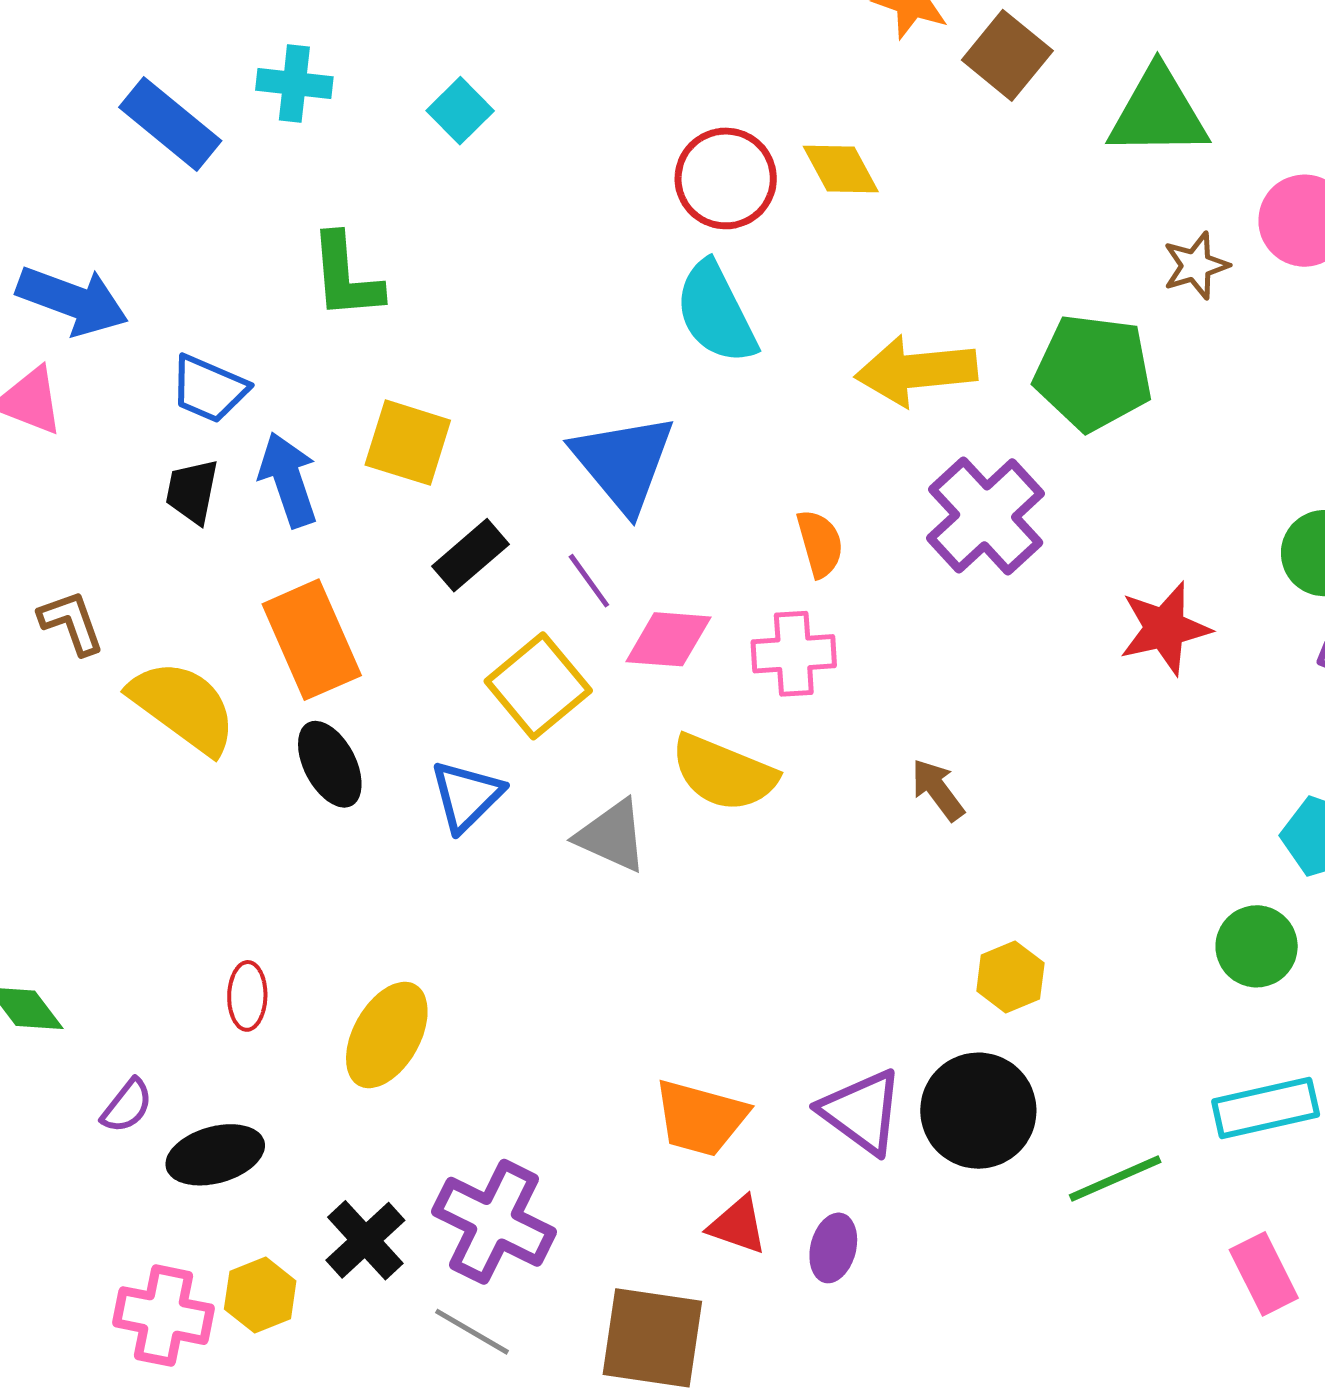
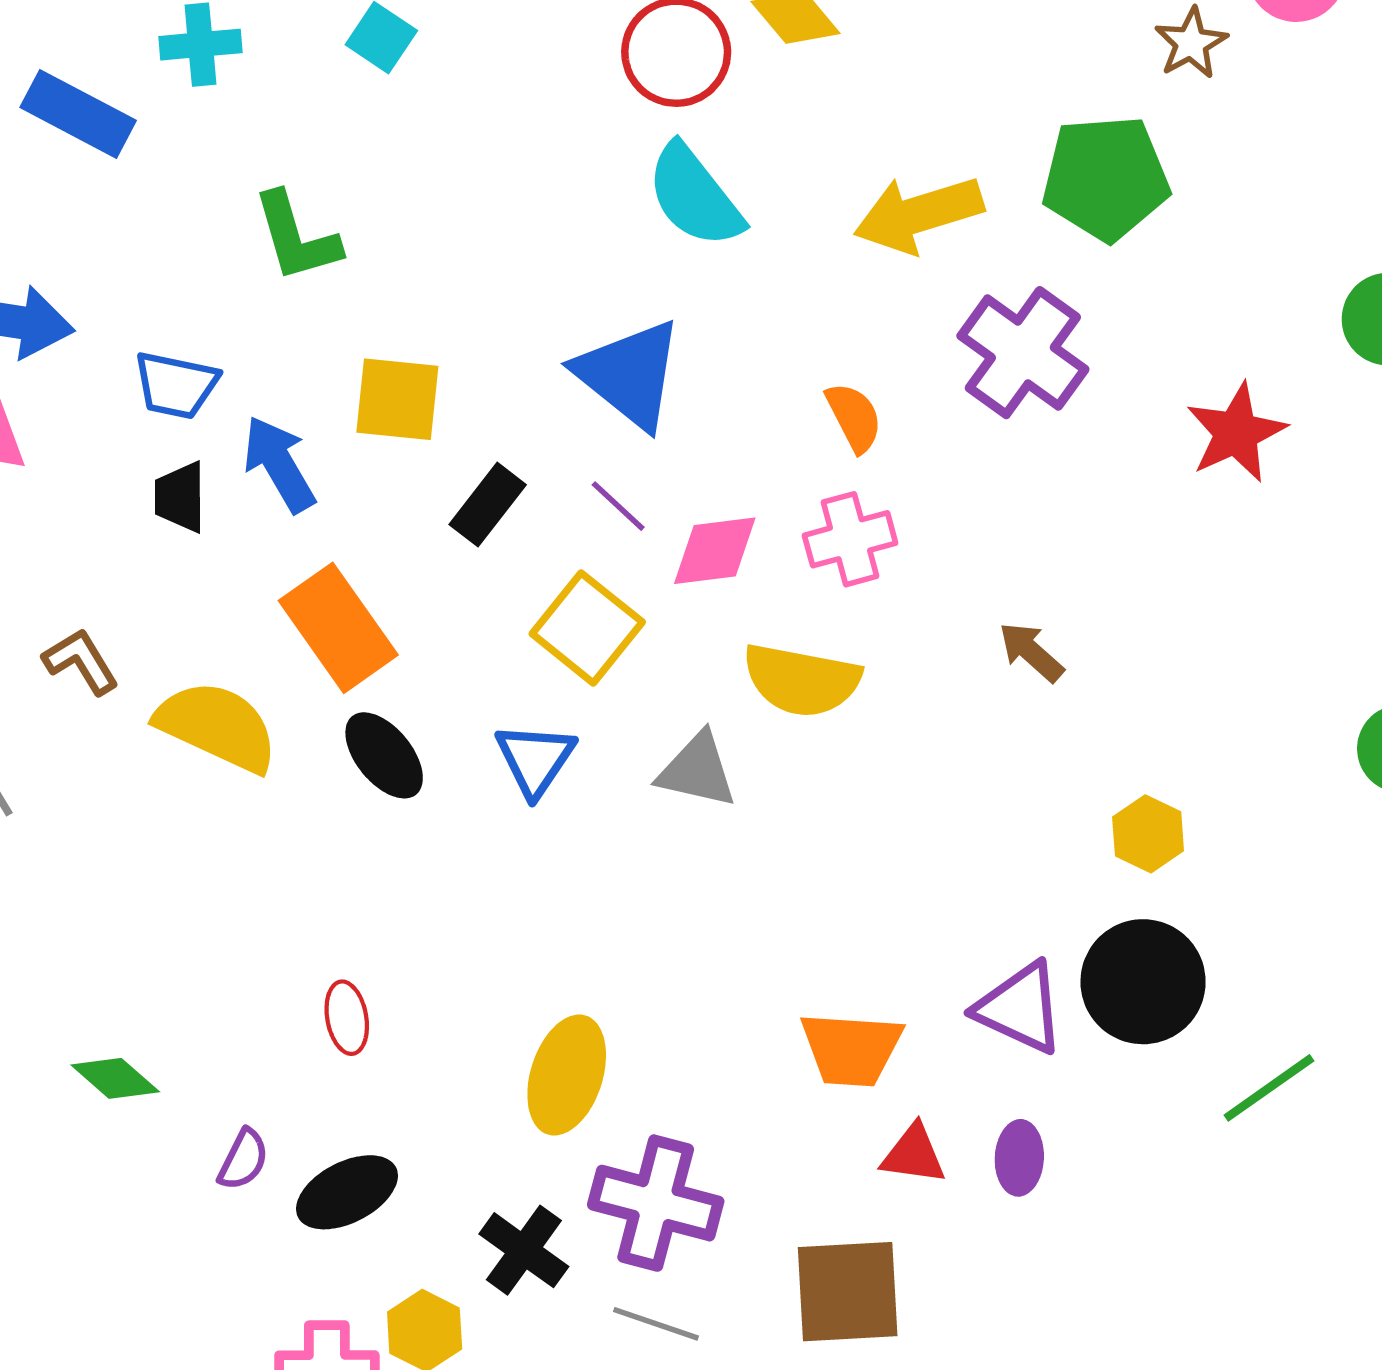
yellow ellipse: (387, 1035) -> (567, 1075), moved
green line: (1115, 1179) -> (1269, 1088), moved

